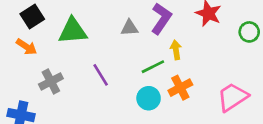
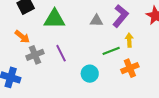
orange arrow: (26, 47) -> (22, 37), moved
purple line: (101, 75) -> (61, 53), moved
cyan circle: (149, 98) -> (90, 74), moved

